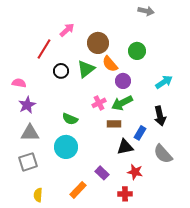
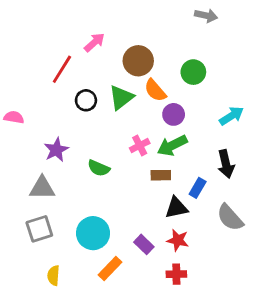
pink semicircle: (19, 83) -> (14, 117), moved
purple star: (27, 105) -> (56, 150), moved
cyan circle: (66, 147) -> (93, 233), moved
red star: (135, 172) -> (178, 240), moved

